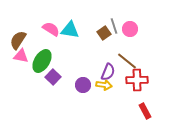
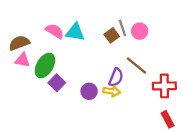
brown semicircle: (18, 40) -> (19, 43), turned 36
red cross: (137, 80) -> (164, 86), moved
red rectangle: (145, 111) -> (168, 119), moved

